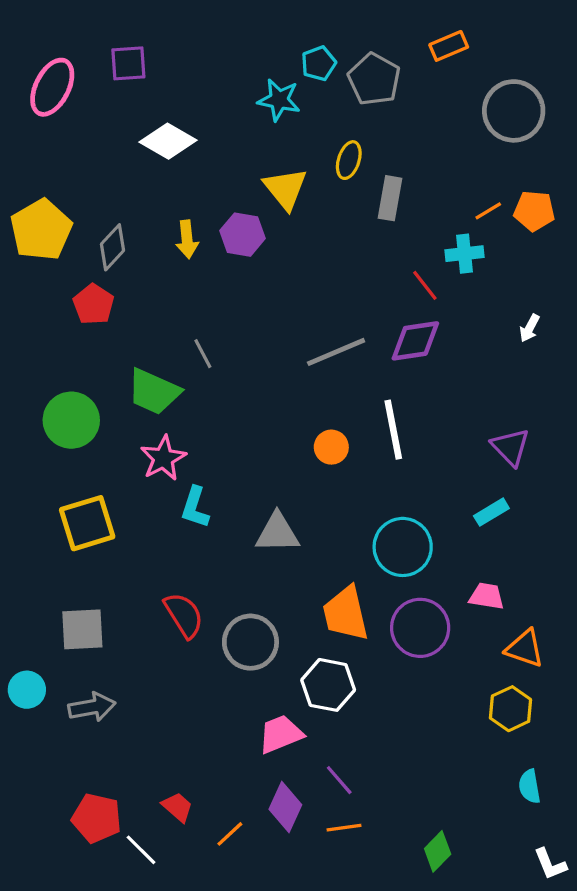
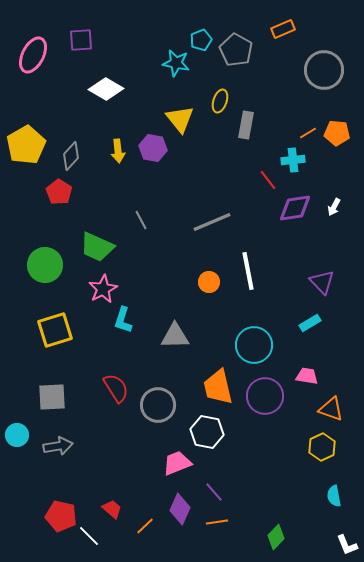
purple diamond: (415, 341) -> (295, 208), moved
gray line: (203, 354) -> (141, 220), moved

